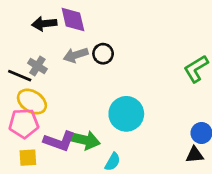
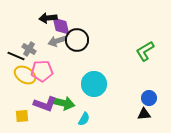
purple diamond: (73, 20) -> (61, 26), moved
black arrow: (44, 24) -> (48, 18), moved
black circle: (103, 54) -> (77, 40), size x1.5
pink pentagon: (24, 123) -> (42, 71), moved

